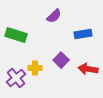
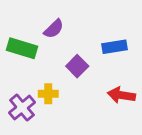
purple semicircle: (54, 16) -> (54, 29), moved
purple square: (61, 60) -> (77, 66), moved

